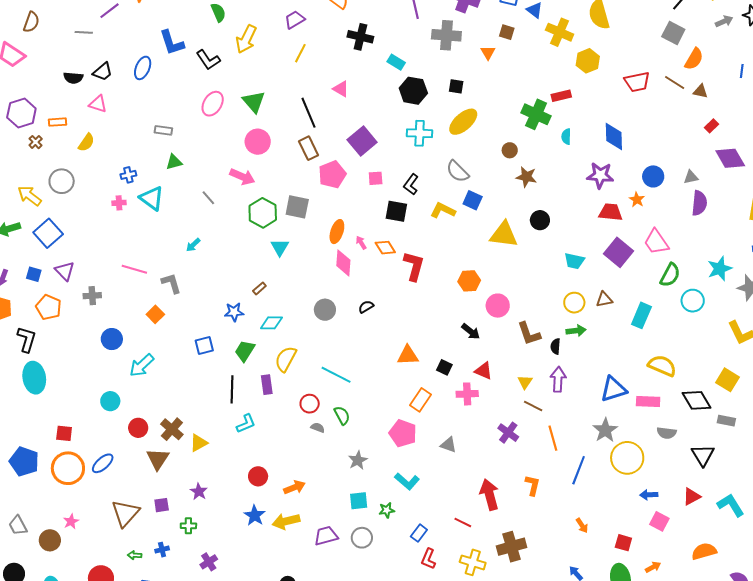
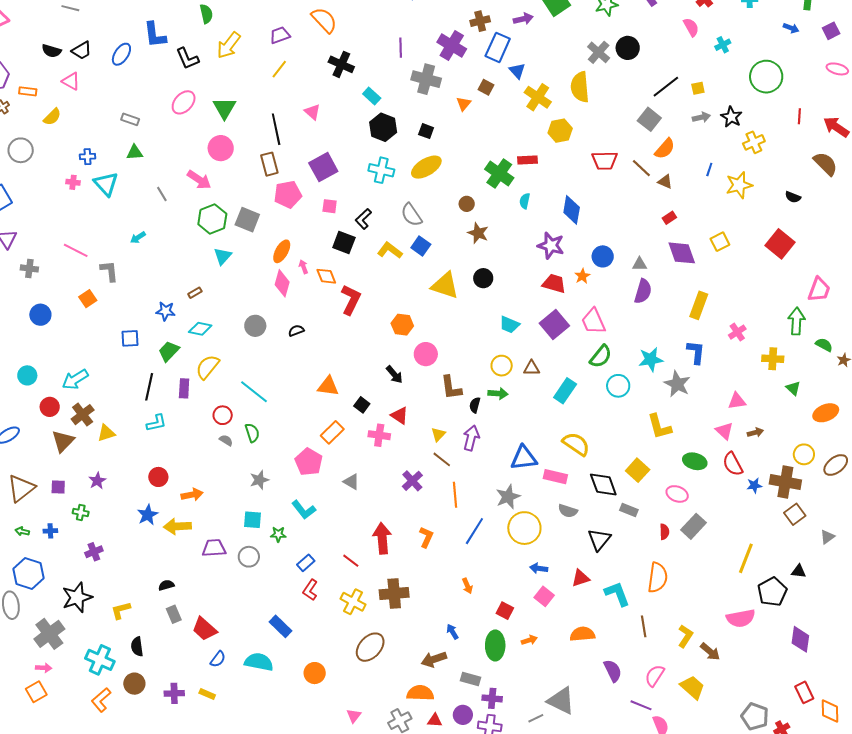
cyan arrow: (142, 365) -> (75, 379), moved

